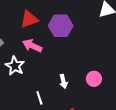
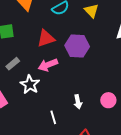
pink arrow: (32, 46) -> (48, 65), turned -48

